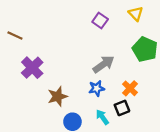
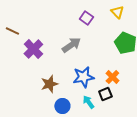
gray arrow: (104, 64) -> (71, 45), moved
purple cross: (32, 68) -> (33, 49), moved
blue star: (97, 88) -> (83, 77), size x1.5

